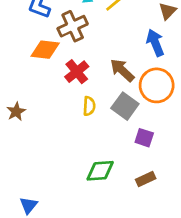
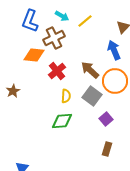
brown star: (16, 112) -> (13, 91), moved
purple square: (144, 138) -> (106, 119), turned 32
green diamond: (100, 171) -> (62, 121), moved
brown rectangle: (146, 179) -> (107, 149), turned -48

